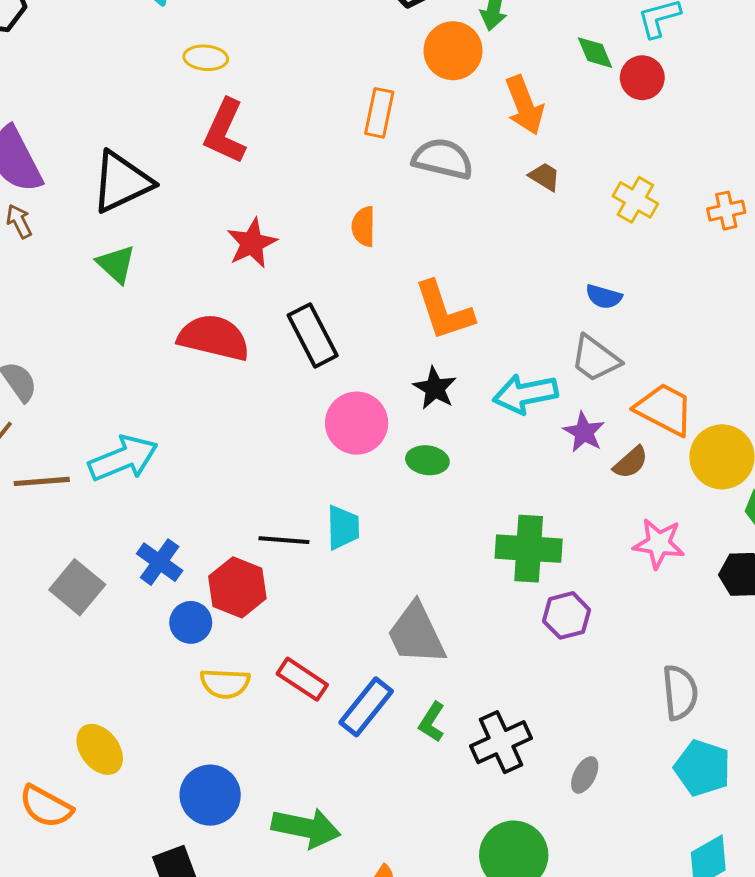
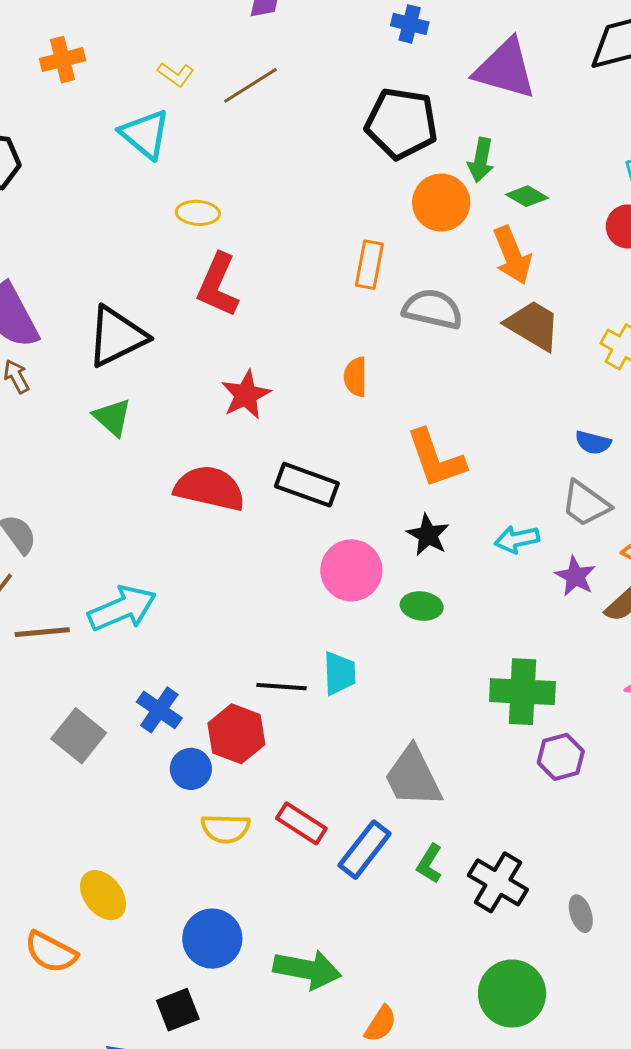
green diamond: (595, 53) -> (527, 196), moved, turned -36
brown trapezoid: (544, 177) -> (533, 325), size x1.8
black rectangle: (313, 335) -> (307, 485), turned -42
cyan arrow: (525, 394) -> (517, 539), size x0.7
black cross: (501, 742) -> (498, 882), turned -34
gray ellipse: (585, 775) -> (581, 914), turned -45

